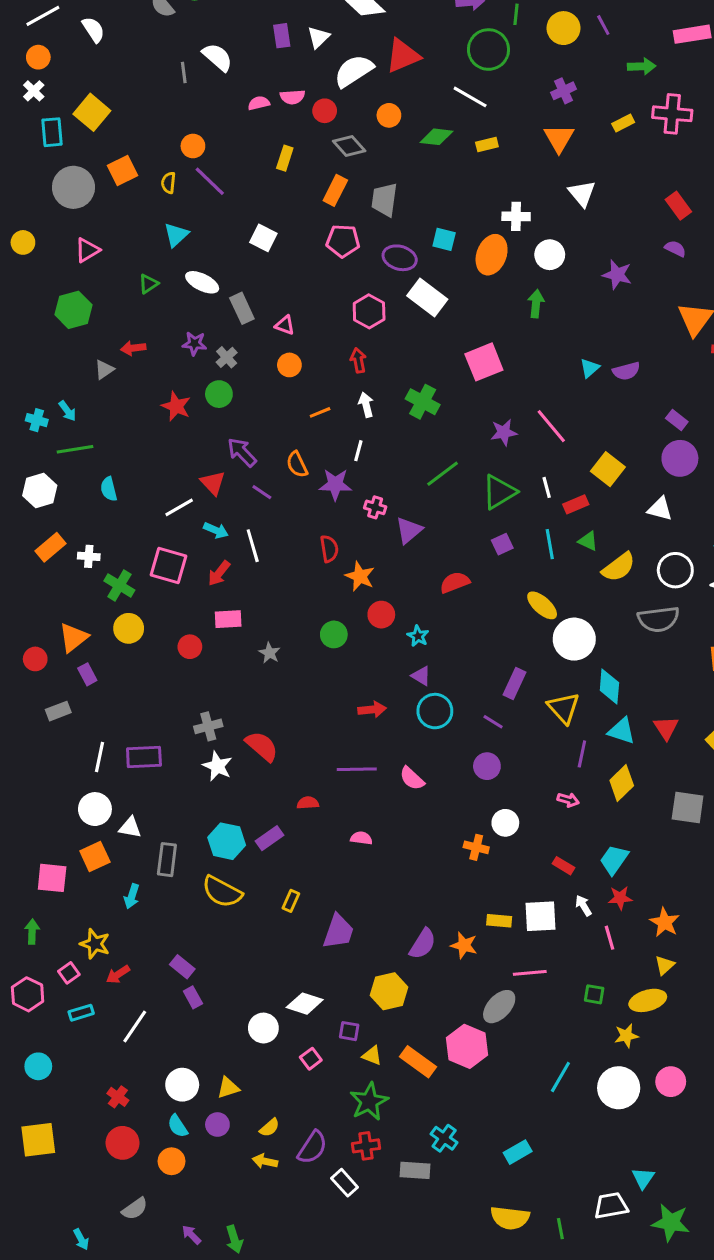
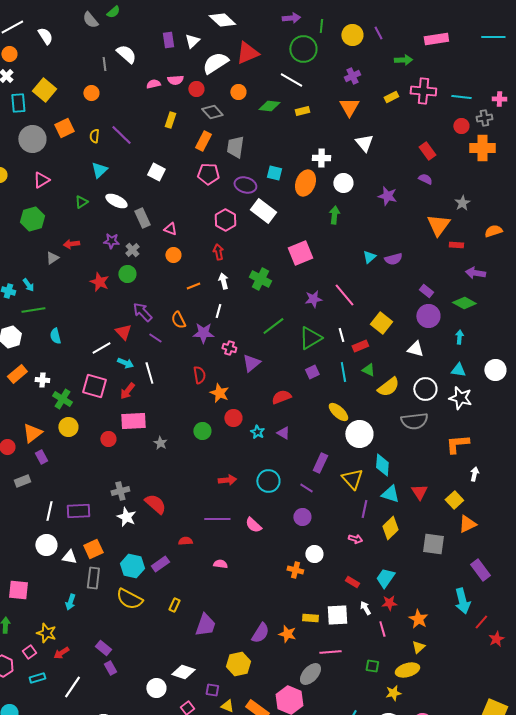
orange circle: (193, 146) -> (91, 93), moved
pink rectangle: (228, 619) -> (133, 421), size x1.4
purple triangle: (421, 676) -> (283, 433), moved
orange square: (95, 857) -> (93, 549), moved

